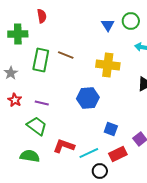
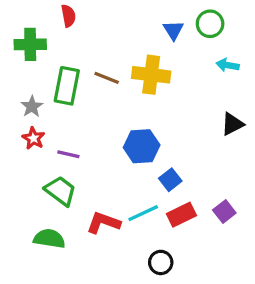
yellow cross: (108, 65) -> (151, 75), moved
gray star: (11, 73) -> (32, 107), moved
red star: (15, 100) -> (33, 138), moved
blue square: (111, 129) -> (170, 180), moved, turned 32
cyan line: (89, 153) -> (143, 213), moved
red rectangle: (118, 154) -> (181, 215), moved

